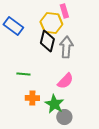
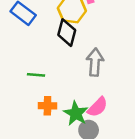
gray arrow: (66, 47) -> (95, 62), moved
pink semicircle: (65, 81) -> (98, 107), moved

